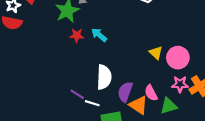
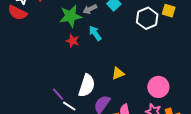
cyan arrow: (99, 35) -> (95, 33), moved
yellow triangle: (156, 53) -> (118, 73), moved, turned 40

